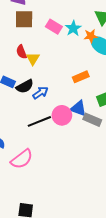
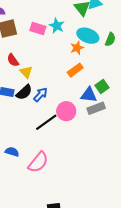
orange star: (91, 36) -> (77, 48), moved
yellow triangle: (33, 59) -> (26, 72), moved
blue triangle: (78, 108) -> (89, 95), moved
gray rectangle: (92, 120) -> (96, 108), turned -30

